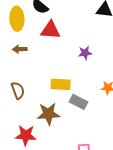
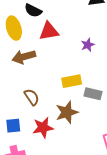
brown arrow: (20, 49) -> (24, 57), size x1.6
red star: (26, 135) -> (43, 128), moved

